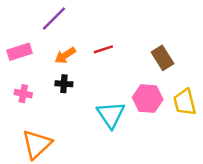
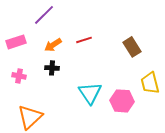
pink hexagon: (148, 99) -> (122, 101), moved

